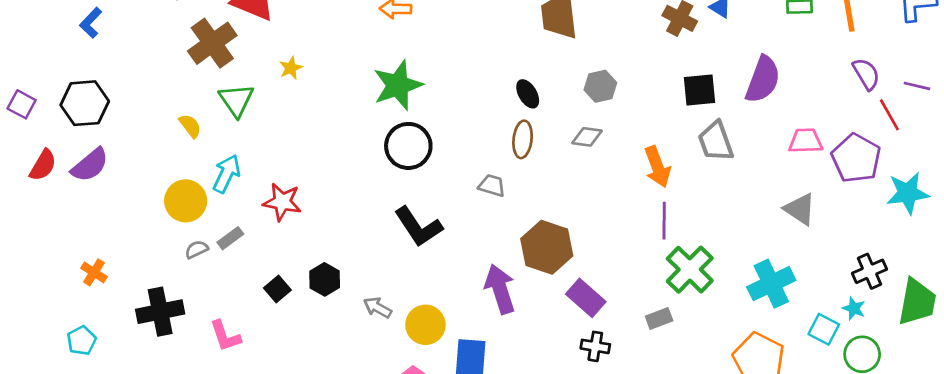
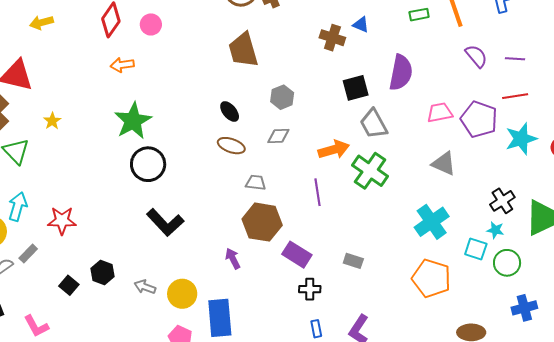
red line: (889, 115) -> (515, 96), moved, turned -60
brown ellipse: (523, 139) -> (231, 146), turned -68
orange arrow: (657, 167) -> (334, 150), turned -76
gray trapezoid: (492, 186) -> (256, 183), moved
purple line: (664, 221) -> (317, 192), moved
green cross: (690, 270) -> (370, 171), moved
purple arrow: (500, 289) -> (233, 258), size x0.6
gray rectangle: (659, 318) -> (353, 261), turned 48

